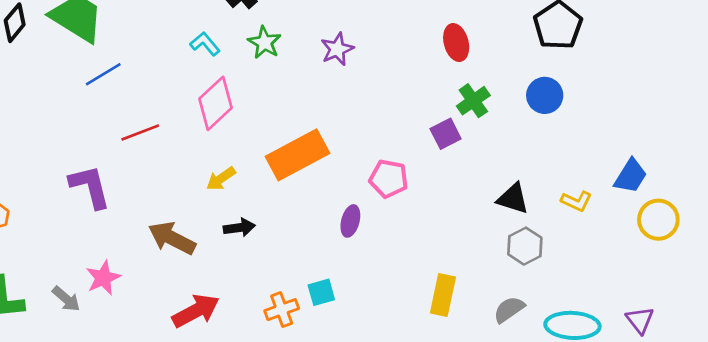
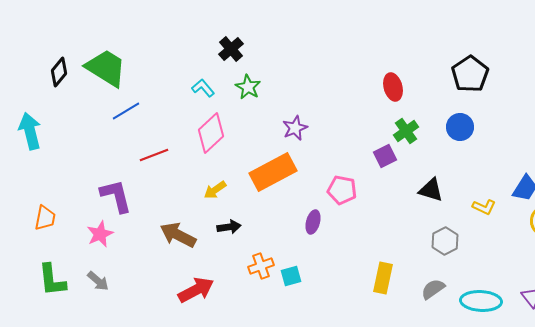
purple star: (337, 49) -> (295, 128), moved
black triangle: (513, 199) -> (431, 190), moved
pink star: (103, 278) -> (100, 234), moved
orange cross: (282, 310) -> (261, 266), moved

